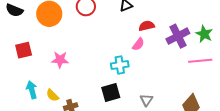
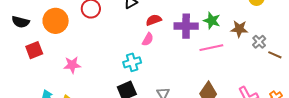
purple cross: (178, 36) -> (186, 26), turned 35
red square: (24, 50) -> (34, 50), moved

